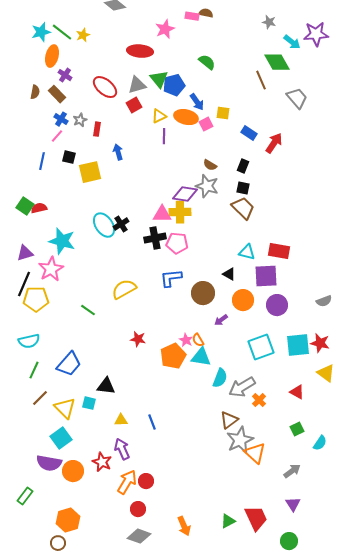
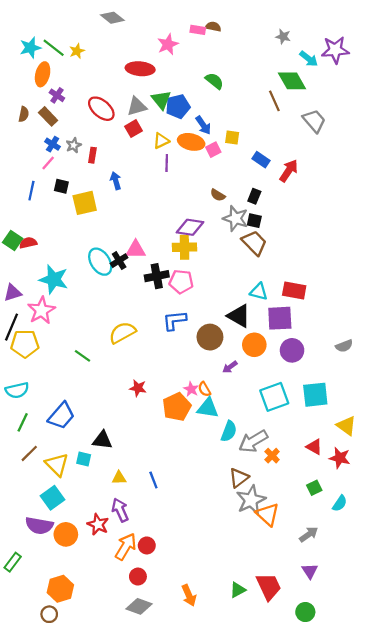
gray star: (207, 186) -> (235, 218), moved
pink triangle: (162, 214) -> (136, 249), moved
black triangle: (229, 274) -> (239, 316), size x1.6
red star: (320, 343) -> (340, 458), moved

